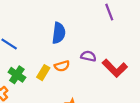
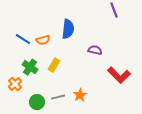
orange semicircle: (62, 66) -> (43, 40), moved
red L-shape: (115, 68) -> (119, 75), moved

